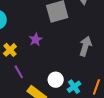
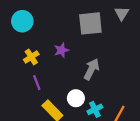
gray arrow: (85, 46) -> (92, 69), moved

